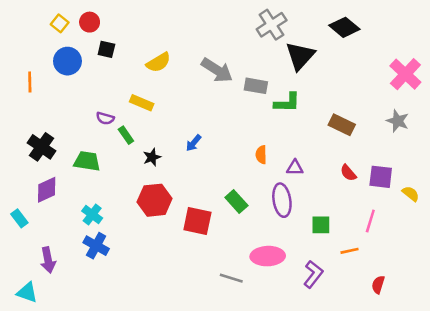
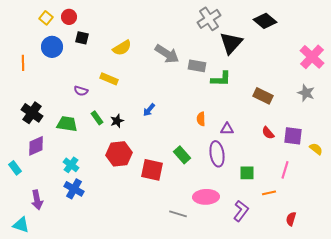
green rectangle: (126, 135) -> (97, 118), moved

